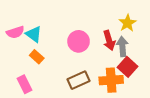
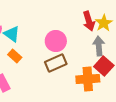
red arrow: (109, 40) -> (89, 21), moved
brown rectangle: (79, 80) -> (56, 63), moved

